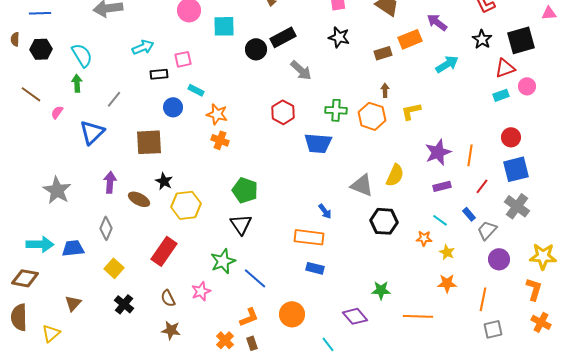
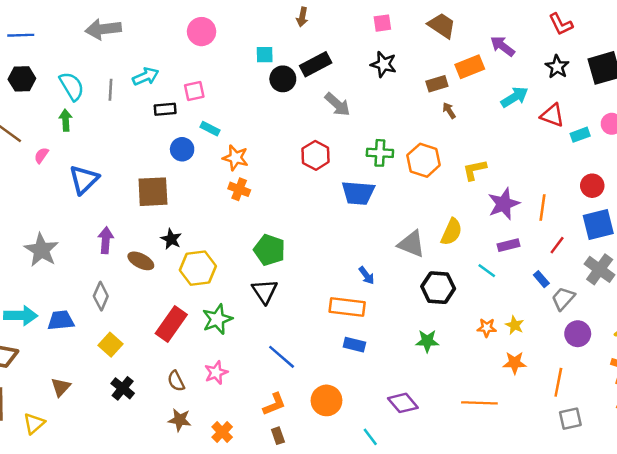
cyan square: (224, 26) -> (265, 55), moved, size x0.7
red triangle: (505, 68) -> (552, 115), moved, turned 40
brown arrow: (385, 90) -> (449, 110), moved, turned -32
gray line: (114, 99) -> (111, 90), moved, turned -36
yellow L-shape: (411, 111) -> (475, 170), moved
cyan line: (440, 220) -> (487, 271), moved
orange star: (424, 238) -> (487, 328), moved
green star: (223, 261) -> (217, 319), moved
green star: (381, 290) -> (427, 341), moved
orange cross: (225, 340) -> (222, 432), moved

